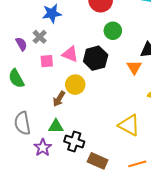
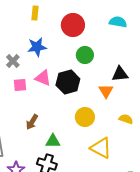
blue star: (52, 13) -> (37, 47), moved
yellow circle: (75, 85) -> (85, 117), moved
green triangle: (56, 126) -> (53, 141), moved

